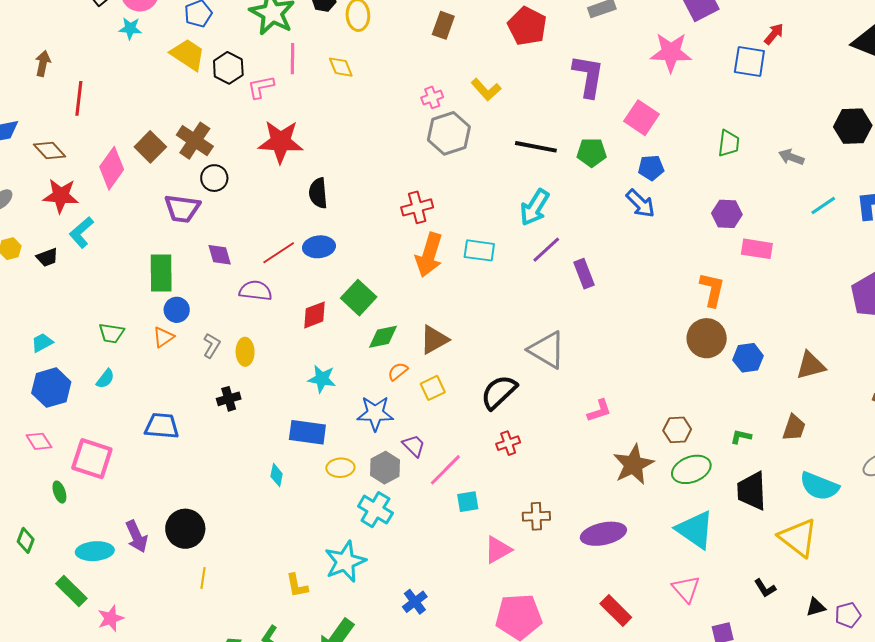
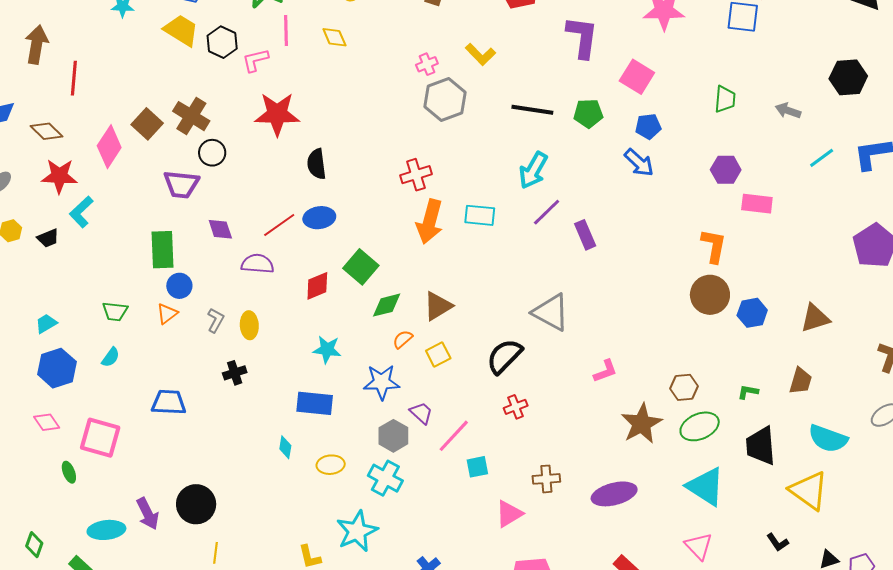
brown arrow: (43, 63) -> (37, 44), size x1.5
yellow ellipse: (340, 468) -> (331, 465), moved
green diamond: (26, 540) -> (34, 545), moved

